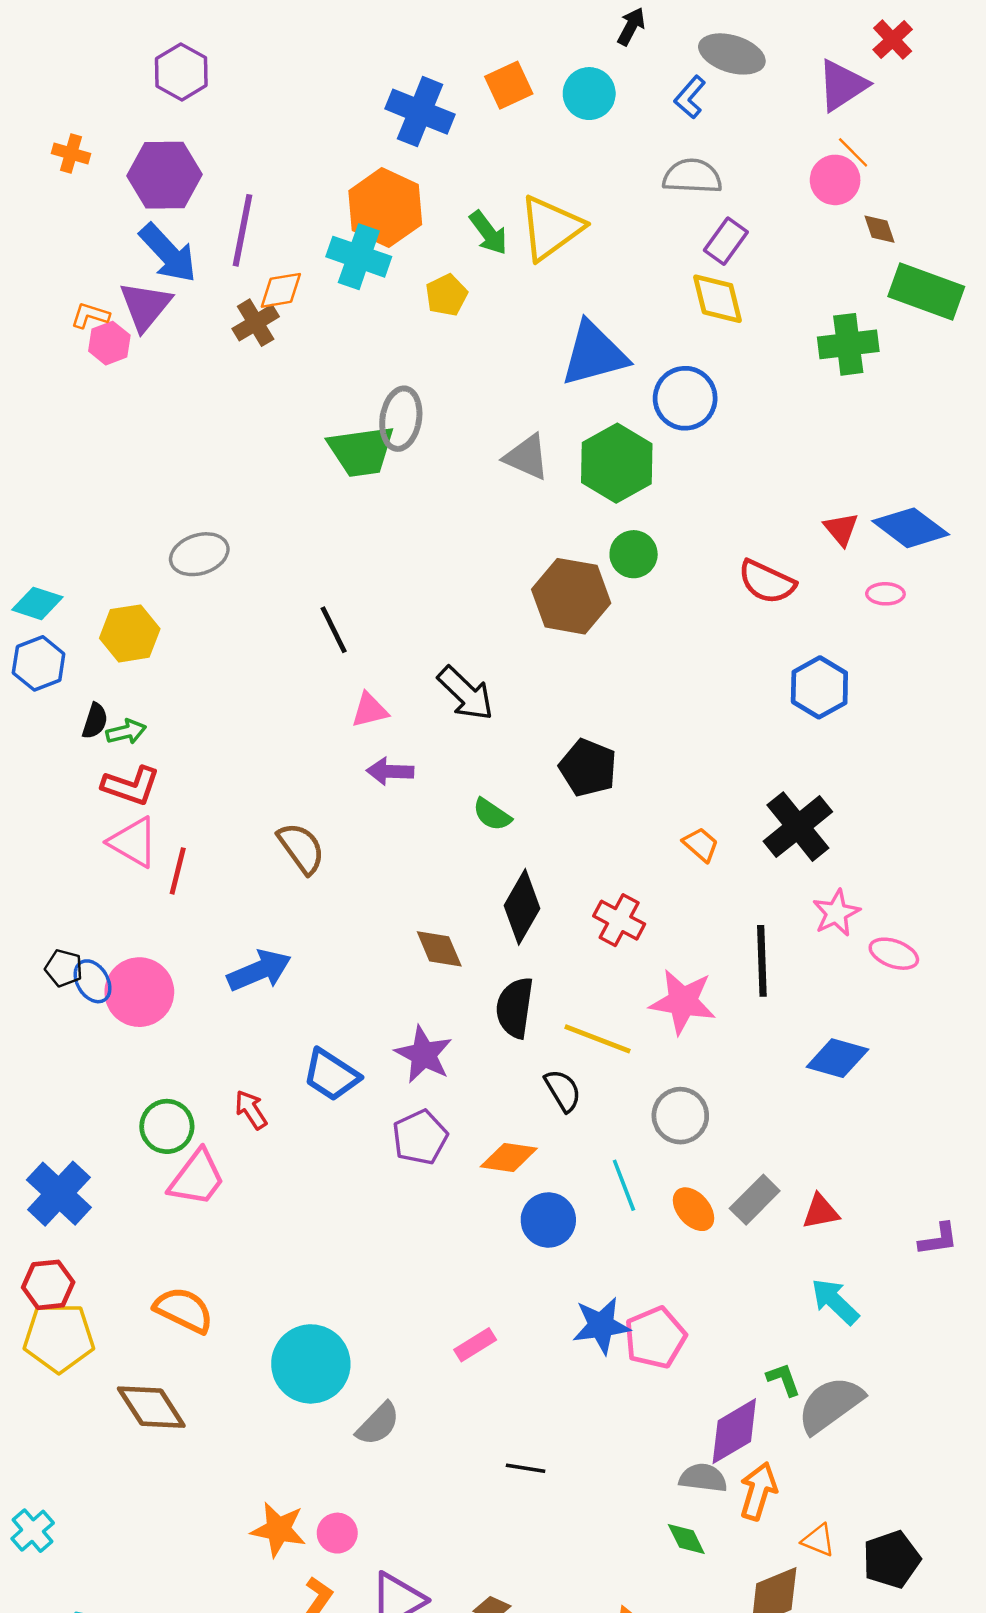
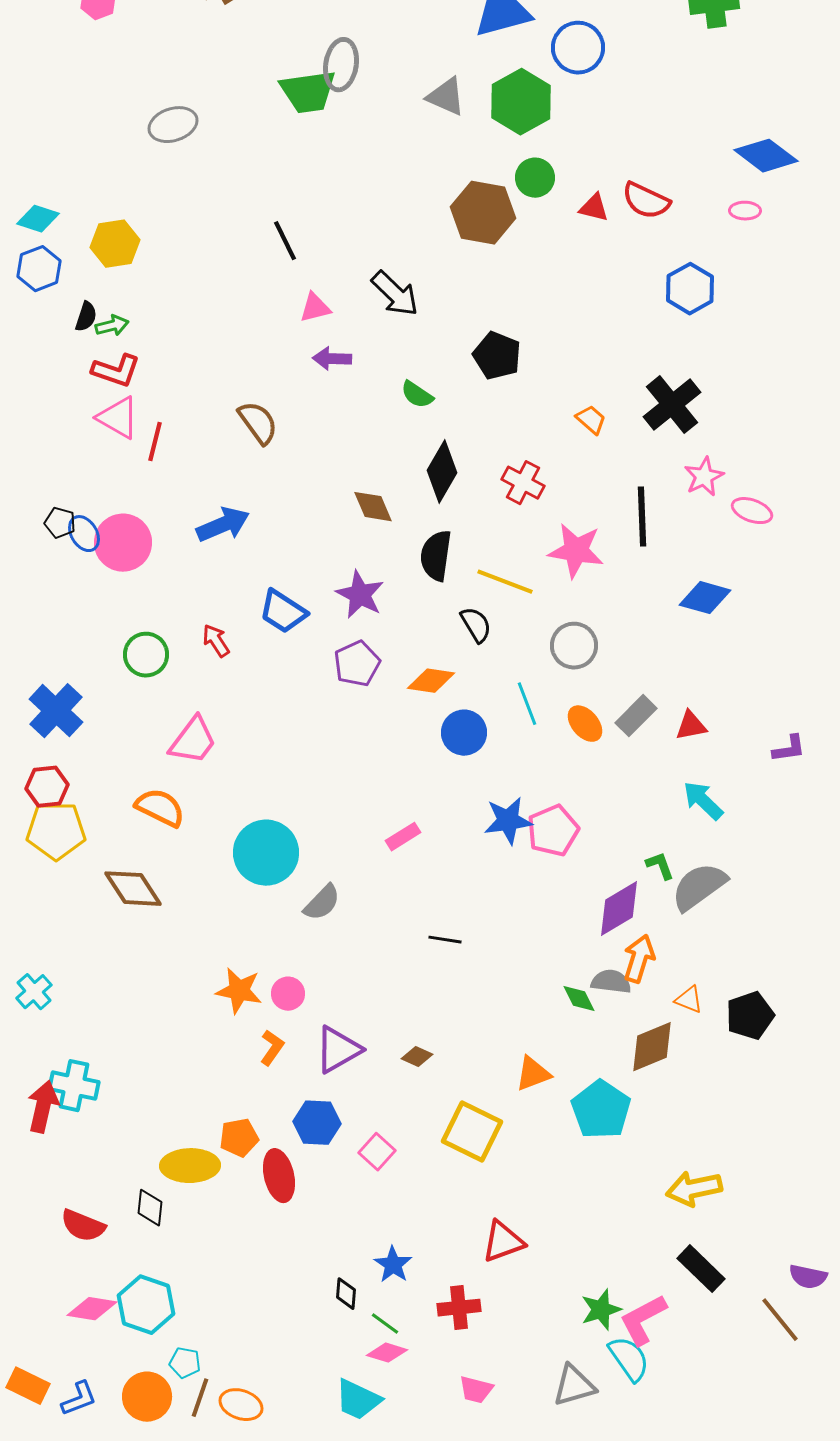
red triangle: (841, 529) -> (594, 208), moved, turned -36
gray ellipse: (199, 554) -> (173, 125), moved
pink trapezoid: (197, 1178) -> (193, 741), moved
gray semicircle: (703, 1478) -> (611, 982), moved

